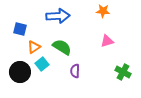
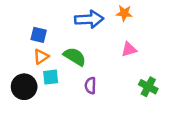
blue arrow: (58, 16) -> (89, 19), moved
blue square: (20, 29) -> (39, 35), moved
cyan square: (42, 64) -> (51, 77), turned 32

